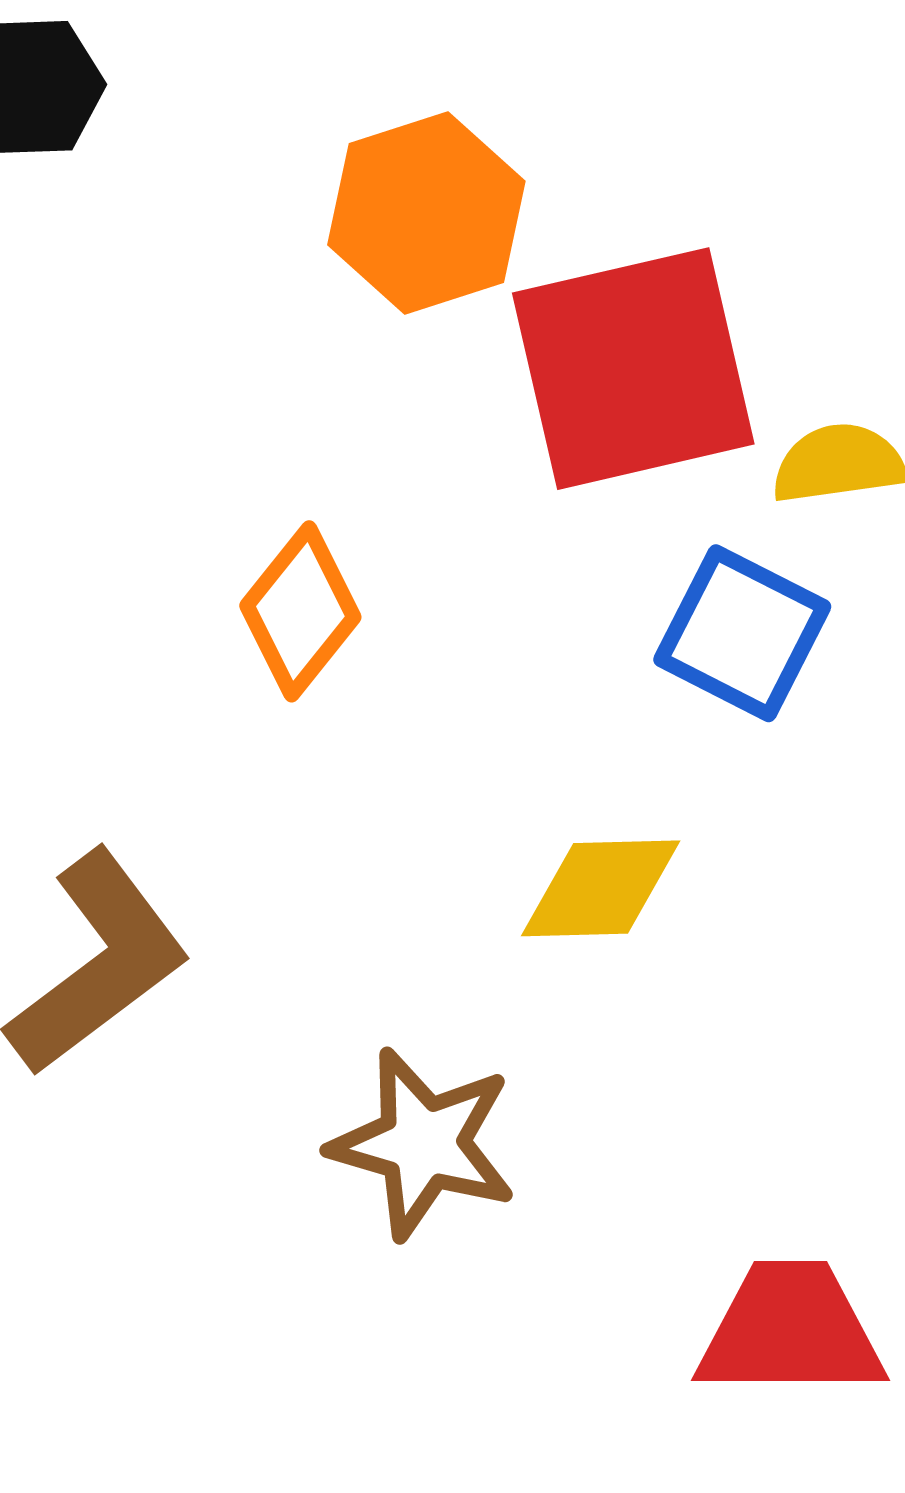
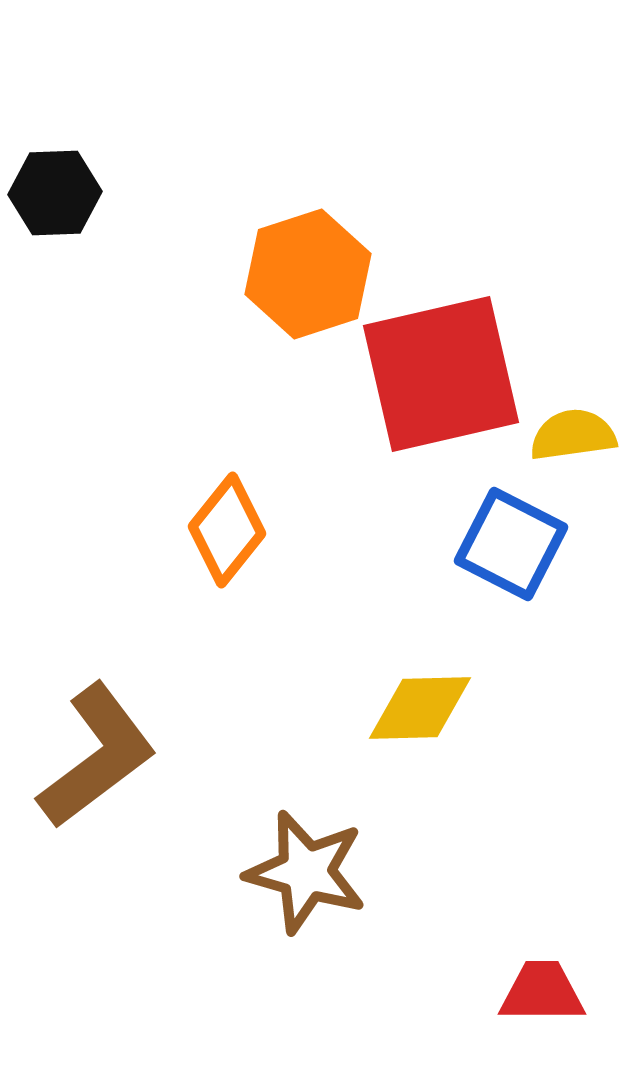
red trapezoid: (791, 1330) -> (542, 992), size x0.7

